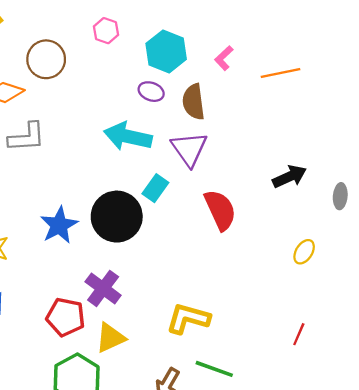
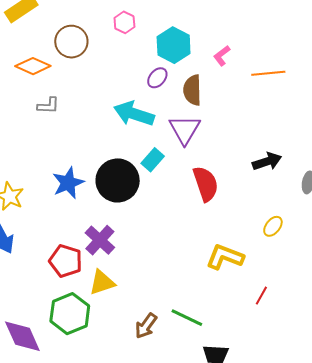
purple ellipse: (151, 92) -> (157, 78), turned -75
gray L-shape: (27, 137) -> (48, 106), size x0.7
yellow L-shape: (188, 318) -> (225, 257), moved

